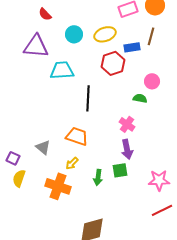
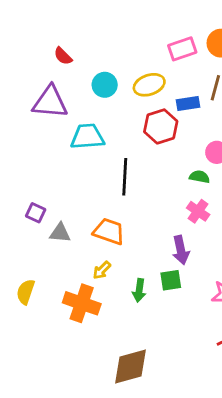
pink cross: (127, 124) -> (198, 211), moved
gray triangle: (43, 147) -> (60, 233), moved, turned -35
purple square: (13, 158) -> (36, 213), moved

